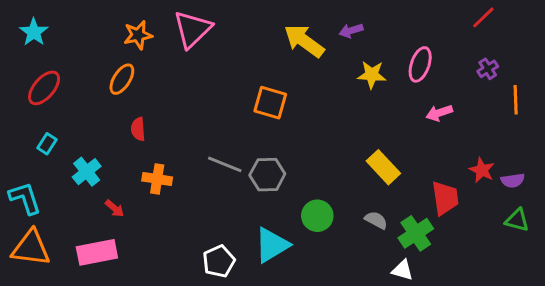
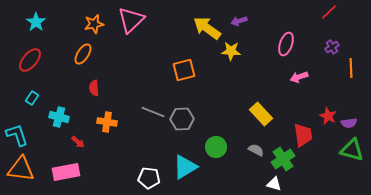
cyan star: (34, 32) -> (36, 22), moved
yellow star: (372, 75) -> (231, 51), moved
orange square: (270, 103) -> (184, 70), turned -30
cyan cross: (87, 172) -> (59, 117), turned -36
green triangle: (517, 220) -> (352, 150), size x1.4
white pentagon: (219, 261) -> (149, 178), turned 30

